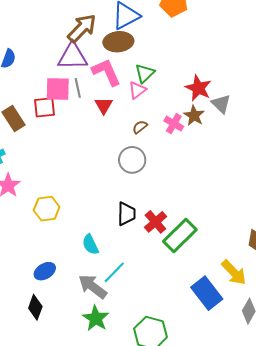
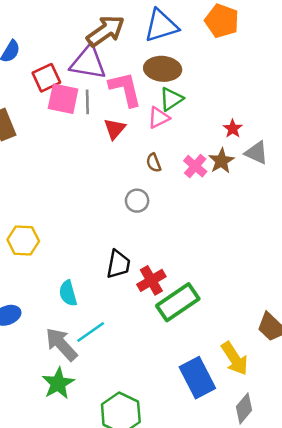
brown ellipse: (118, 42) -> (163, 69), moved
red star: (198, 88) -> (233, 129), size x0.6
gray triangle: (221, 104) -> (256, 153), turned -30
red square: (45, 107) -> (46, 78), moved, turned -30
brown semicircle: (140, 127) -> (154, 163), turned -84
gray circle: (132, 160) -> (137, 201), size x0.7

